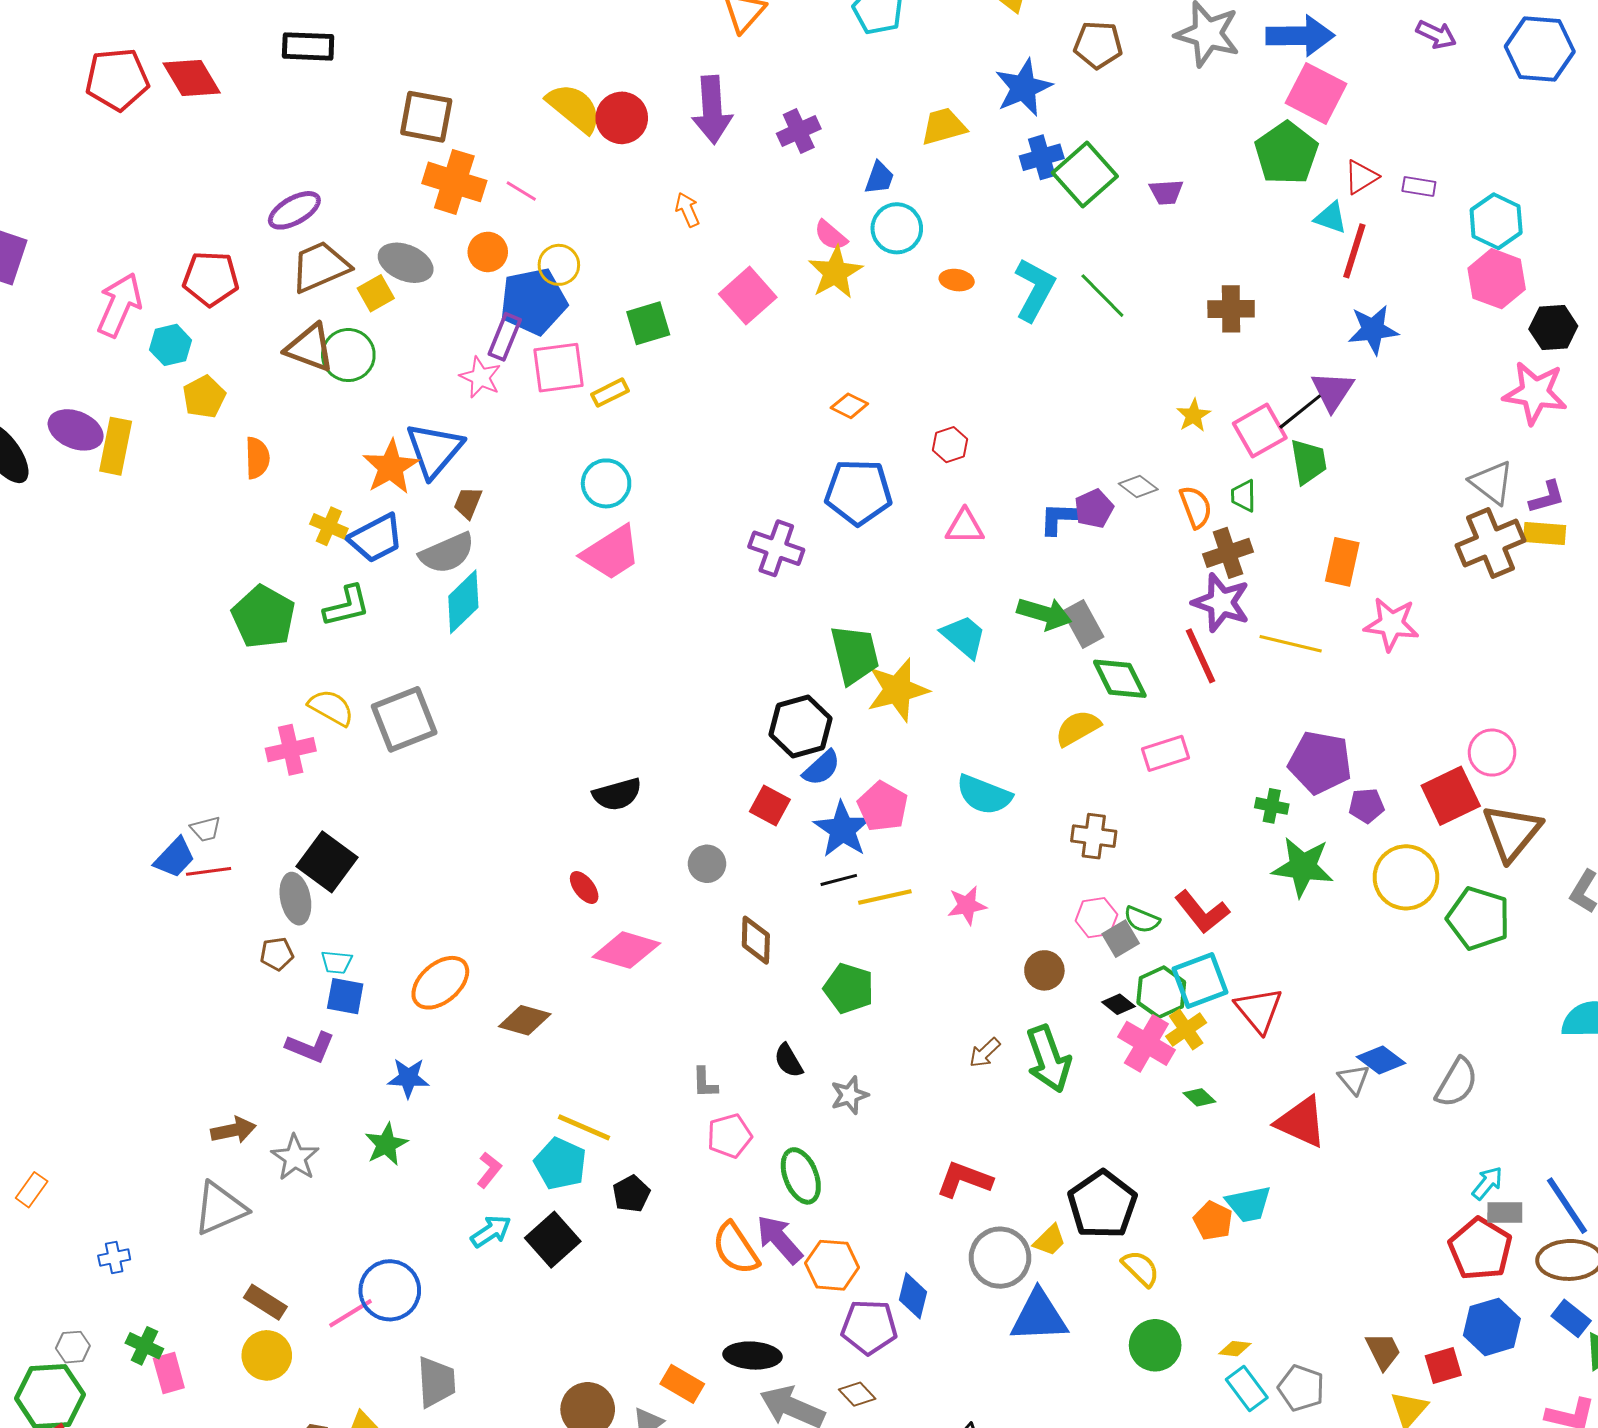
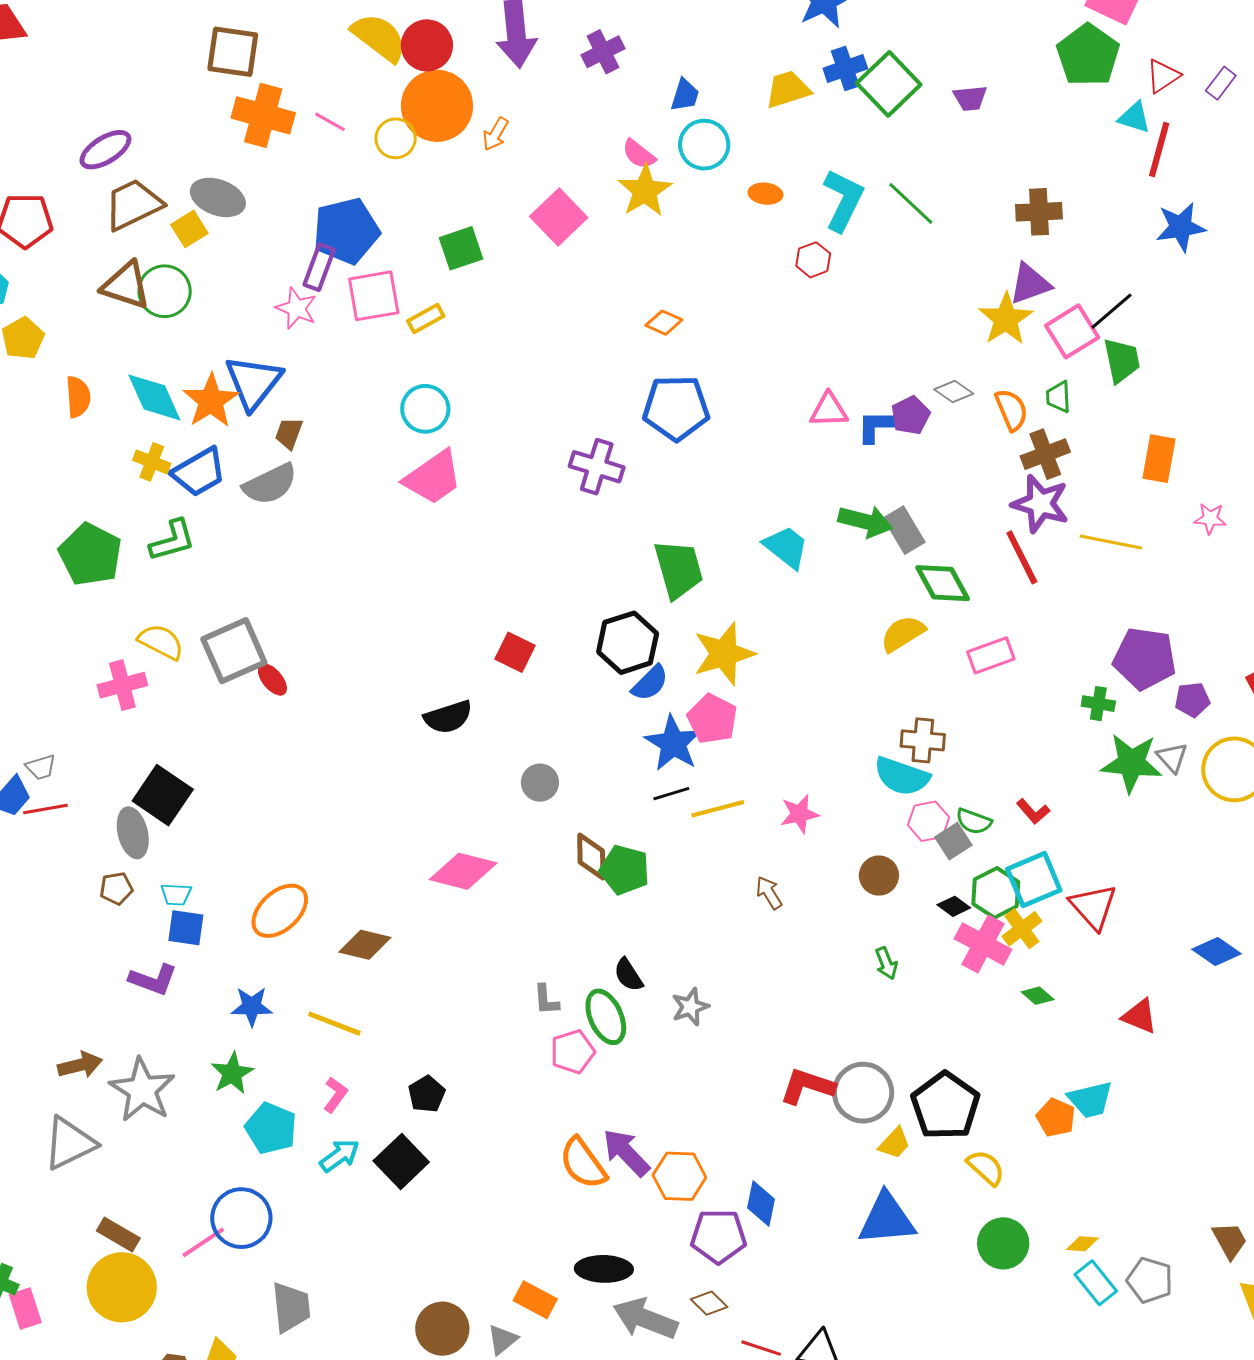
yellow trapezoid: (944, 126) -> (788, 89), moved
purple rectangle: (1419, 186) -> (1221, 83), turned -60
orange arrow: (687, 210) -> (496, 134), turned -124
orange circle: (488, 252) -> (437, 106), moved, size x1.8
yellow circle: (559, 265) -> (396, 138), moved
purple triangle: (1332, 391) -> (1030, 284), moved, turned 39
yellow star: (1194, 415) -> (1006, 319), size x1.6
red hexagon: (950, 445) -> (813, 260), moved
pink triangle: (965, 527) -> (829, 410), moved
cyan diamond: (463, 602) -> (154, 397), moved, turned -68
pink star: (1391, 624) -> (1210, 519), size x0.6
yellow star: (898, 690) -> (724, 654), moved
cyan semicircle: (984, 795) -> (902, 776), moved
red square: (770, 805) -> (515, 652), moved
red ellipse: (584, 887) -> (272, 680), moved
red L-shape: (1202, 912) -> (1033, 811), size x0.6
green pentagon: (849, 988) -> (625, 870), moved
brown arrow: (985, 1053) -> (769, 893), moved, turned 104
green arrow: (1048, 1059) -> (886, 963), size x0.5
gray triangle: (1354, 1079) -> (1172, 758), moved
red triangle: (1301, 1122) -> (1140, 1016), size x0.7
yellow line: (584, 1127) -> (334, 1024), moved
gray star: (295, 1158) -> (142, 1090), size x1.4
cyan pentagon: (560, 1164) -> (271, 1128), moved
green ellipse: (801, 1176) -> (606, 1017), moved
black pentagon: (631, 1194) -> (427, 1094), moved
gray circle: (1000, 1258) -> (863, 1093), moved
yellow circle: (267, 1355) -> (122, 1287), size x1.4

